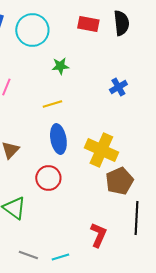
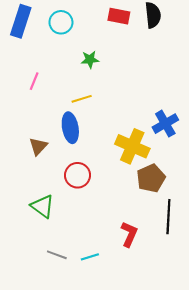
cyan circle: (32, 30) -> (61, 22), size x0.7
blue cross: (118, 87) -> (165, 124), moved, size x1.4
blue ellipse: (58, 139) -> (70, 128), moved

